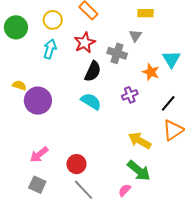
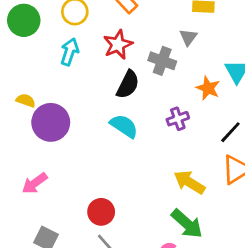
pink arrow: (39, 155) -> (35, 183), moved

